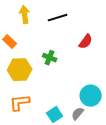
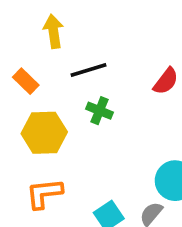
black line: (58, 18) -> (88, 70), moved

